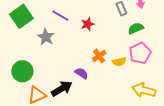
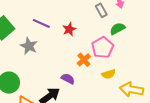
pink pentagon: (140, 53) -> (103, 48), moved
yellow semicircle: (119, 62) -> (109, 74), moved

